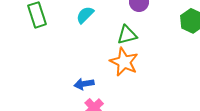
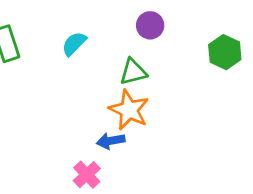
blue arrow: (84, 84) -> (111, 141), moved

